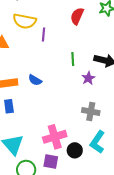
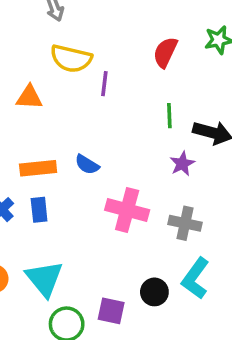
green line: (73, 59) -> (169, 116), moved
pink cross: (55, 137) -> (127, 210), moved, turned 30

